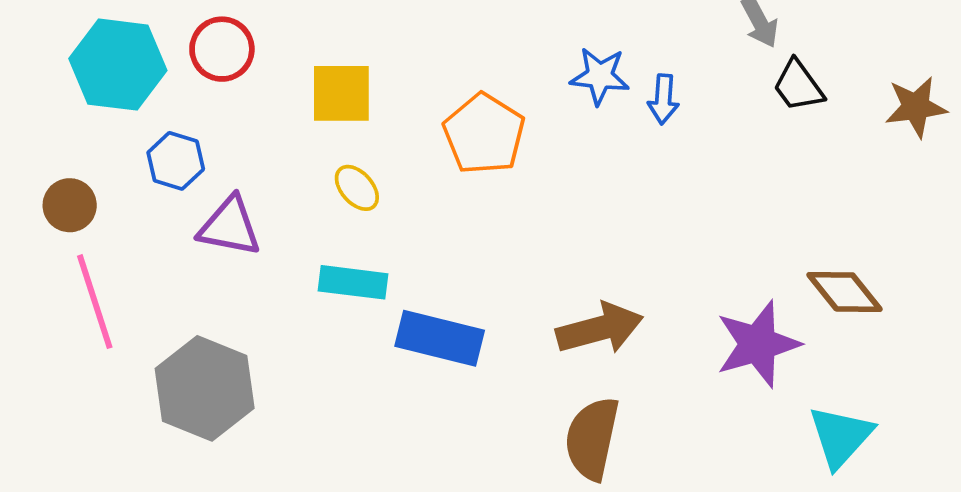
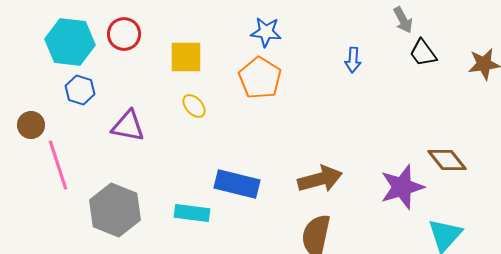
blue star: (600, 76) -> (266, 32), moved
blue hexagon: (176, 161) -> (80, 90), moved
brown circle: (70, 205) -> (31, 125), moved
cyan rectangle: (353, 282) -> (192, 213), moved

